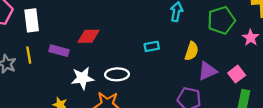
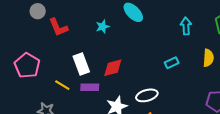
white rectangle: (32, 20) -> (81, 64), moved
yellow line: (29, 55) -> (62, 85), moved, turned -35

